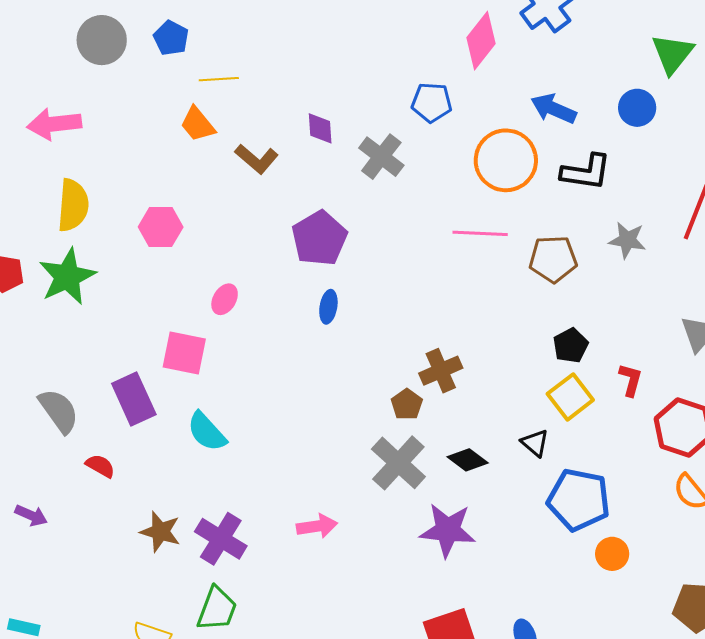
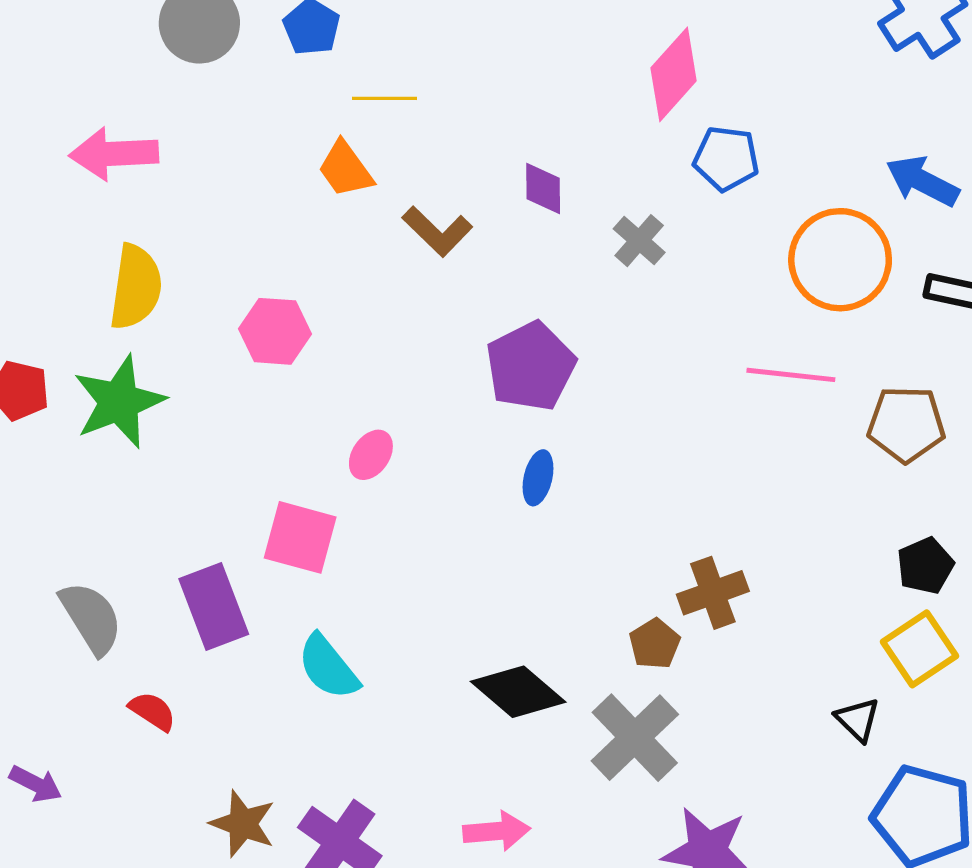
pink diamond: (481, 41) -> (674, 74), moved
gray cross: (381, 157) -> (639, 241), size x0.7
black diamond: (468, 460) -> (518, 692), moved, size x1.4

